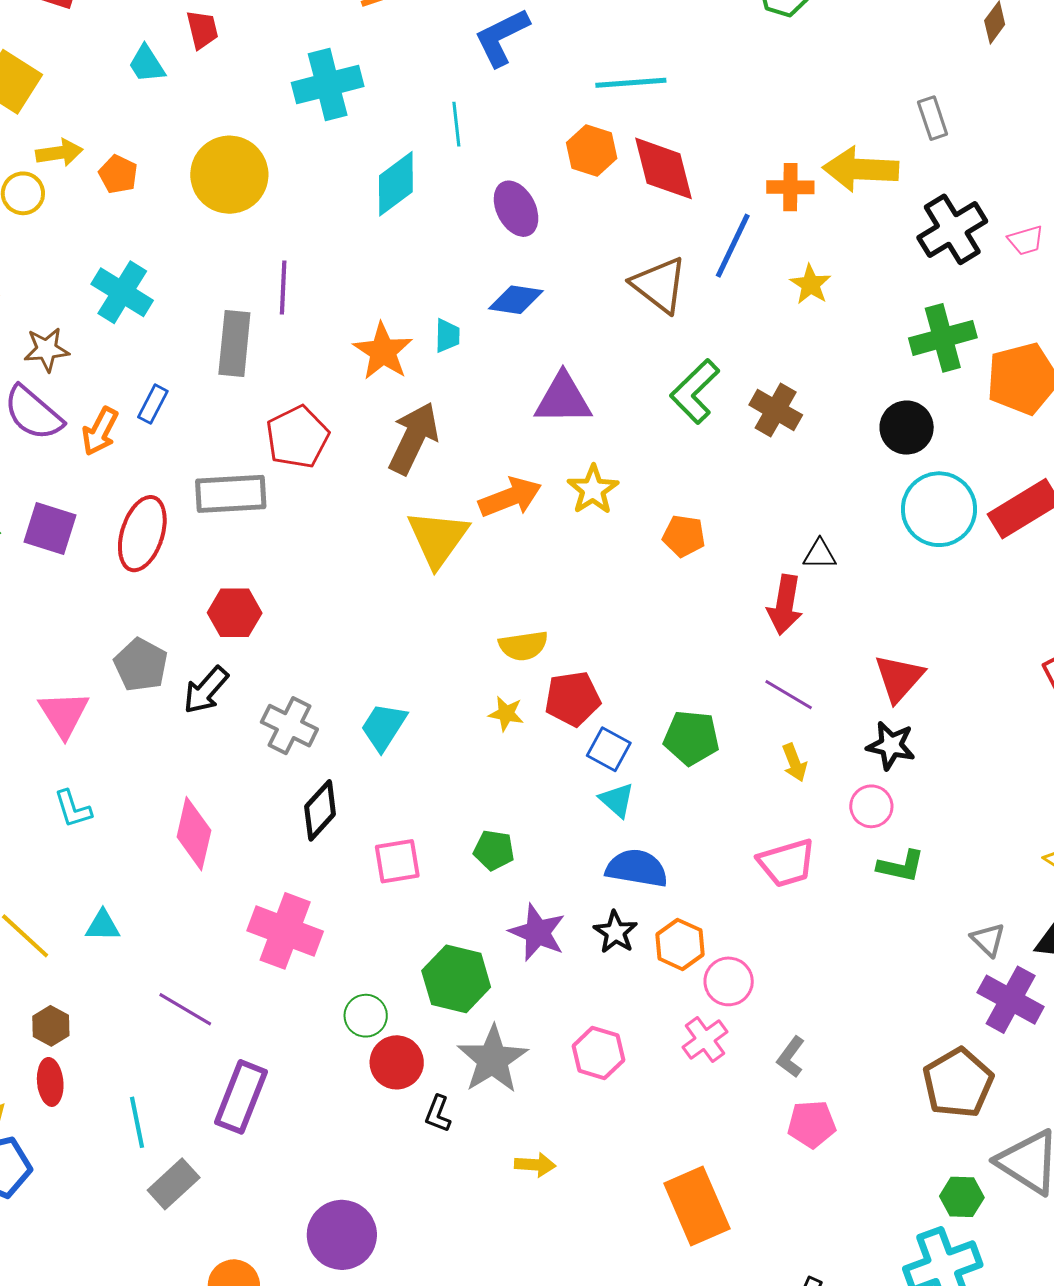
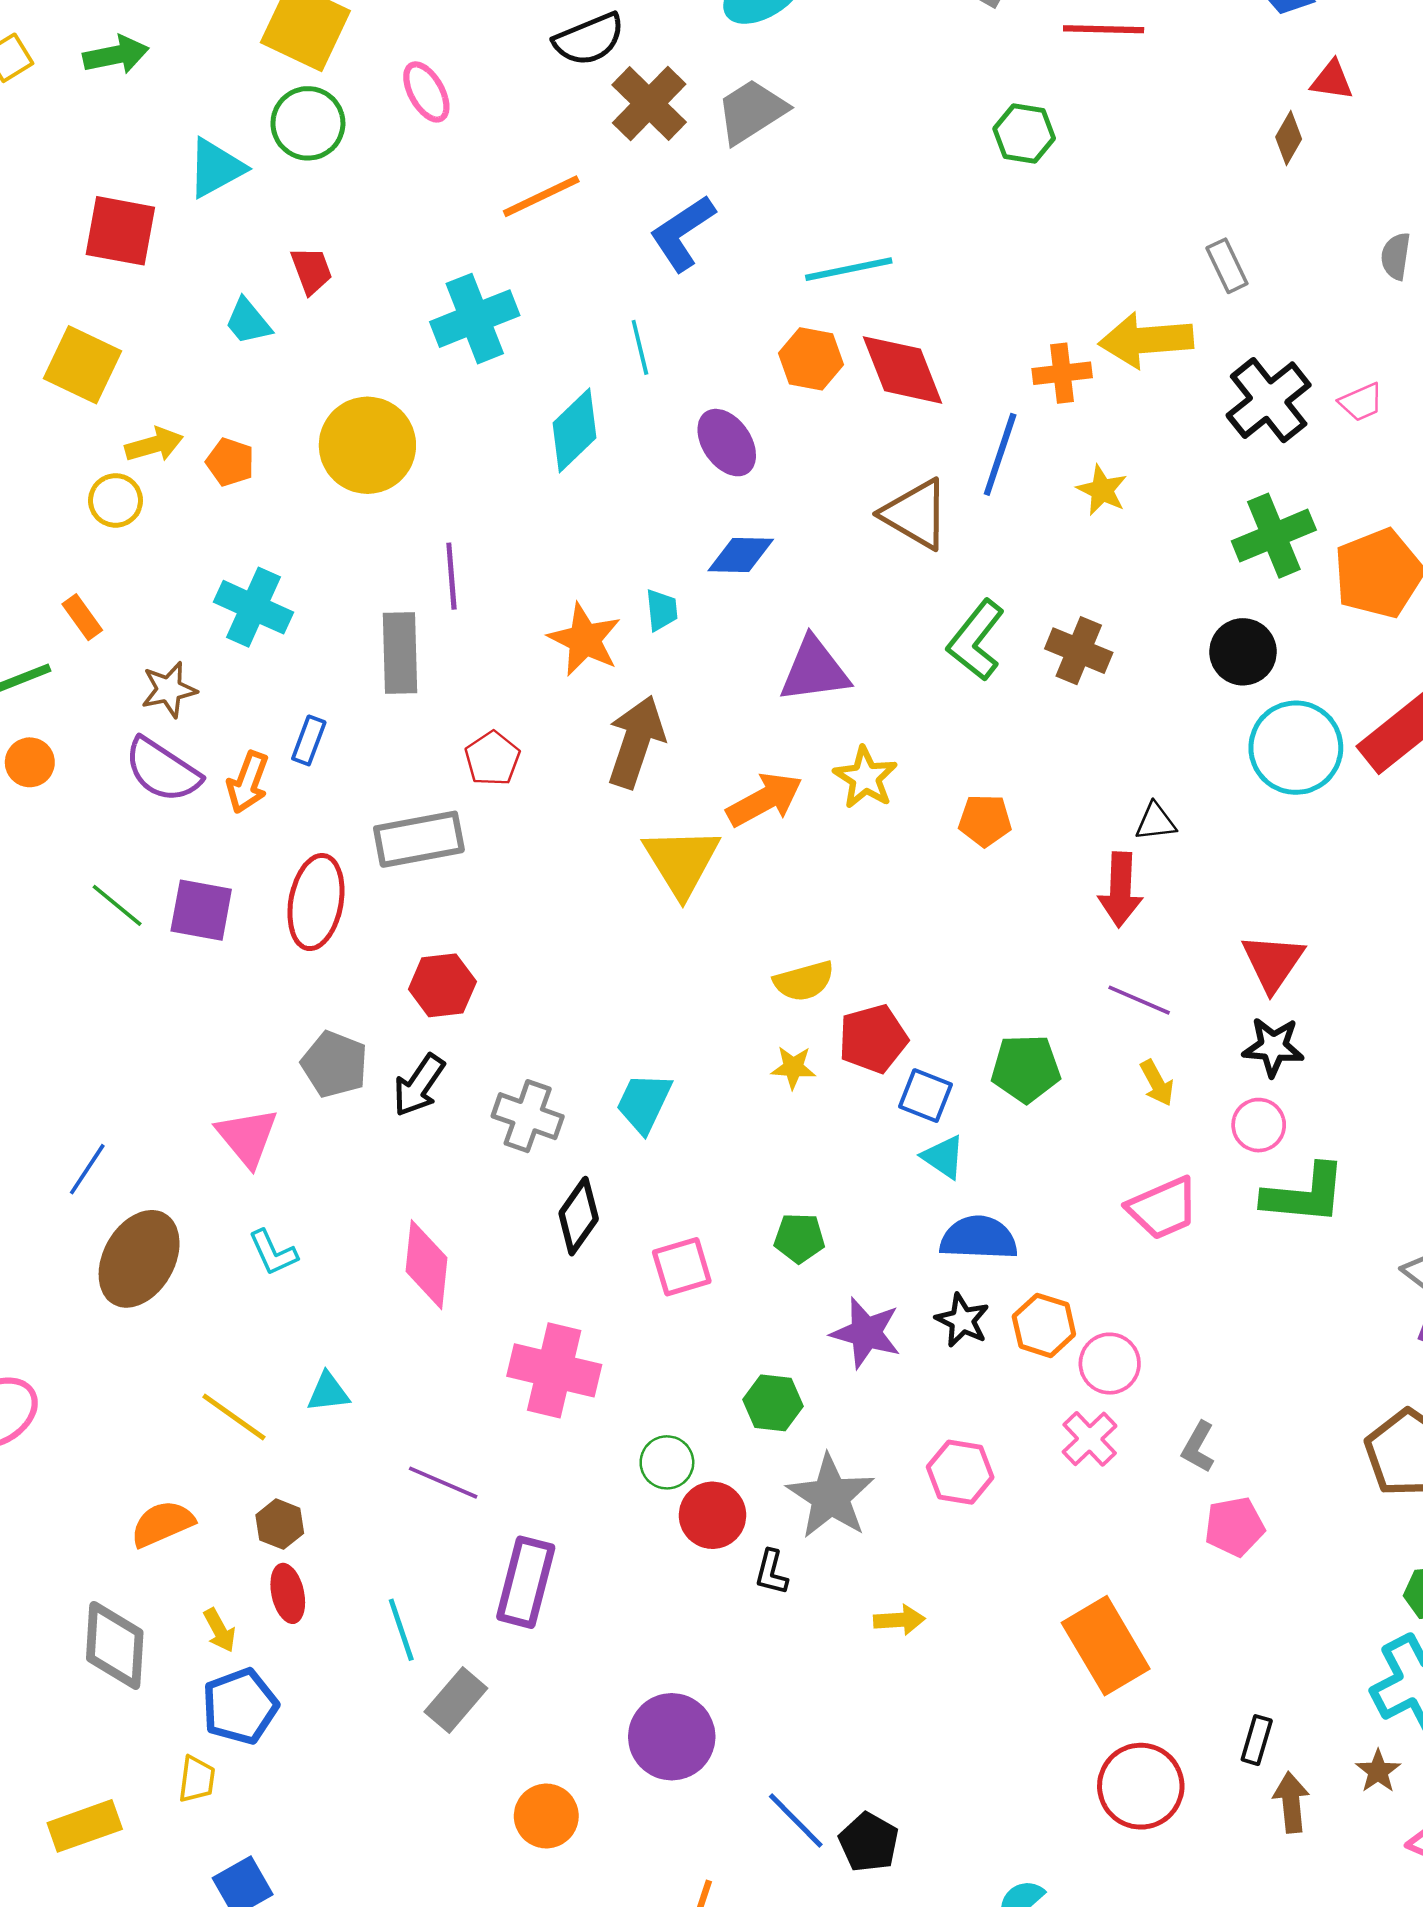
red pentagon: (297, 437) -> (492, 759), size x0.7
green L-shape: (901, 866) -> (1304, 1194), size x1.5
green hexagon: (456, 979) -> (773, 1403), size x0.7

